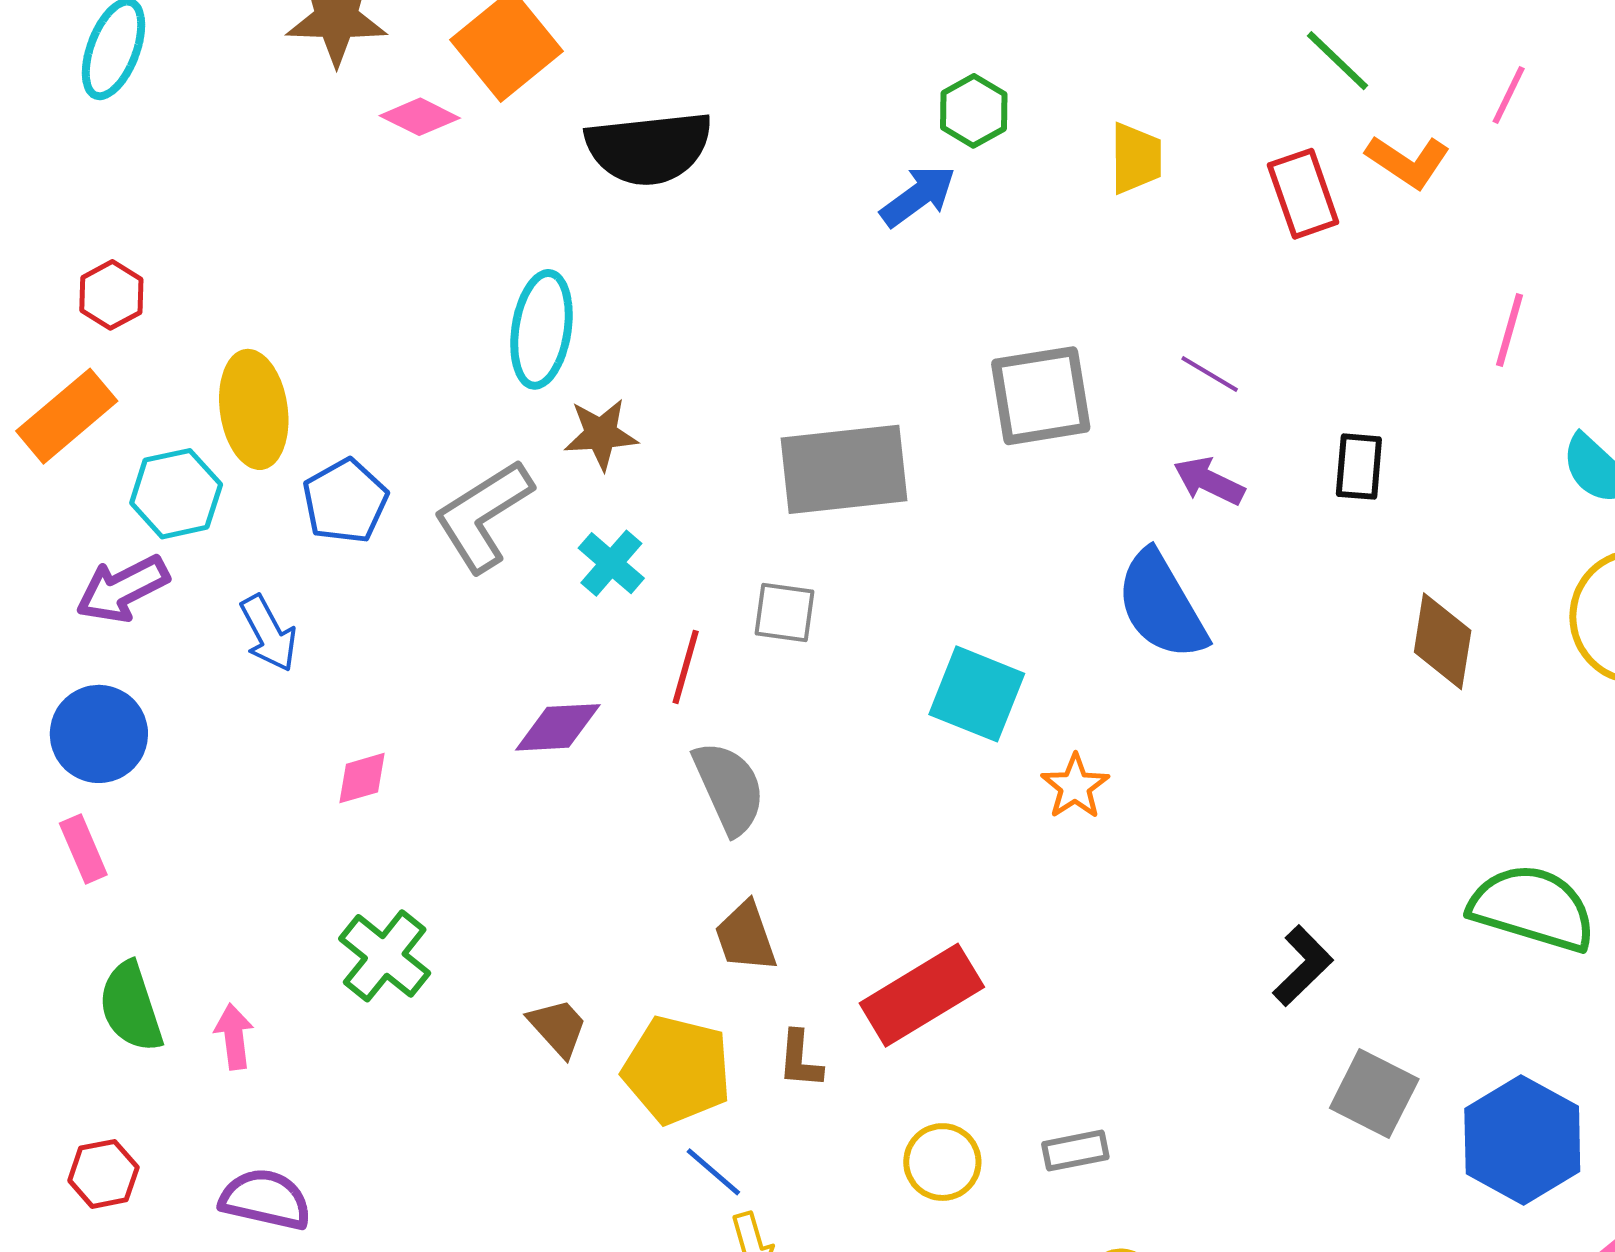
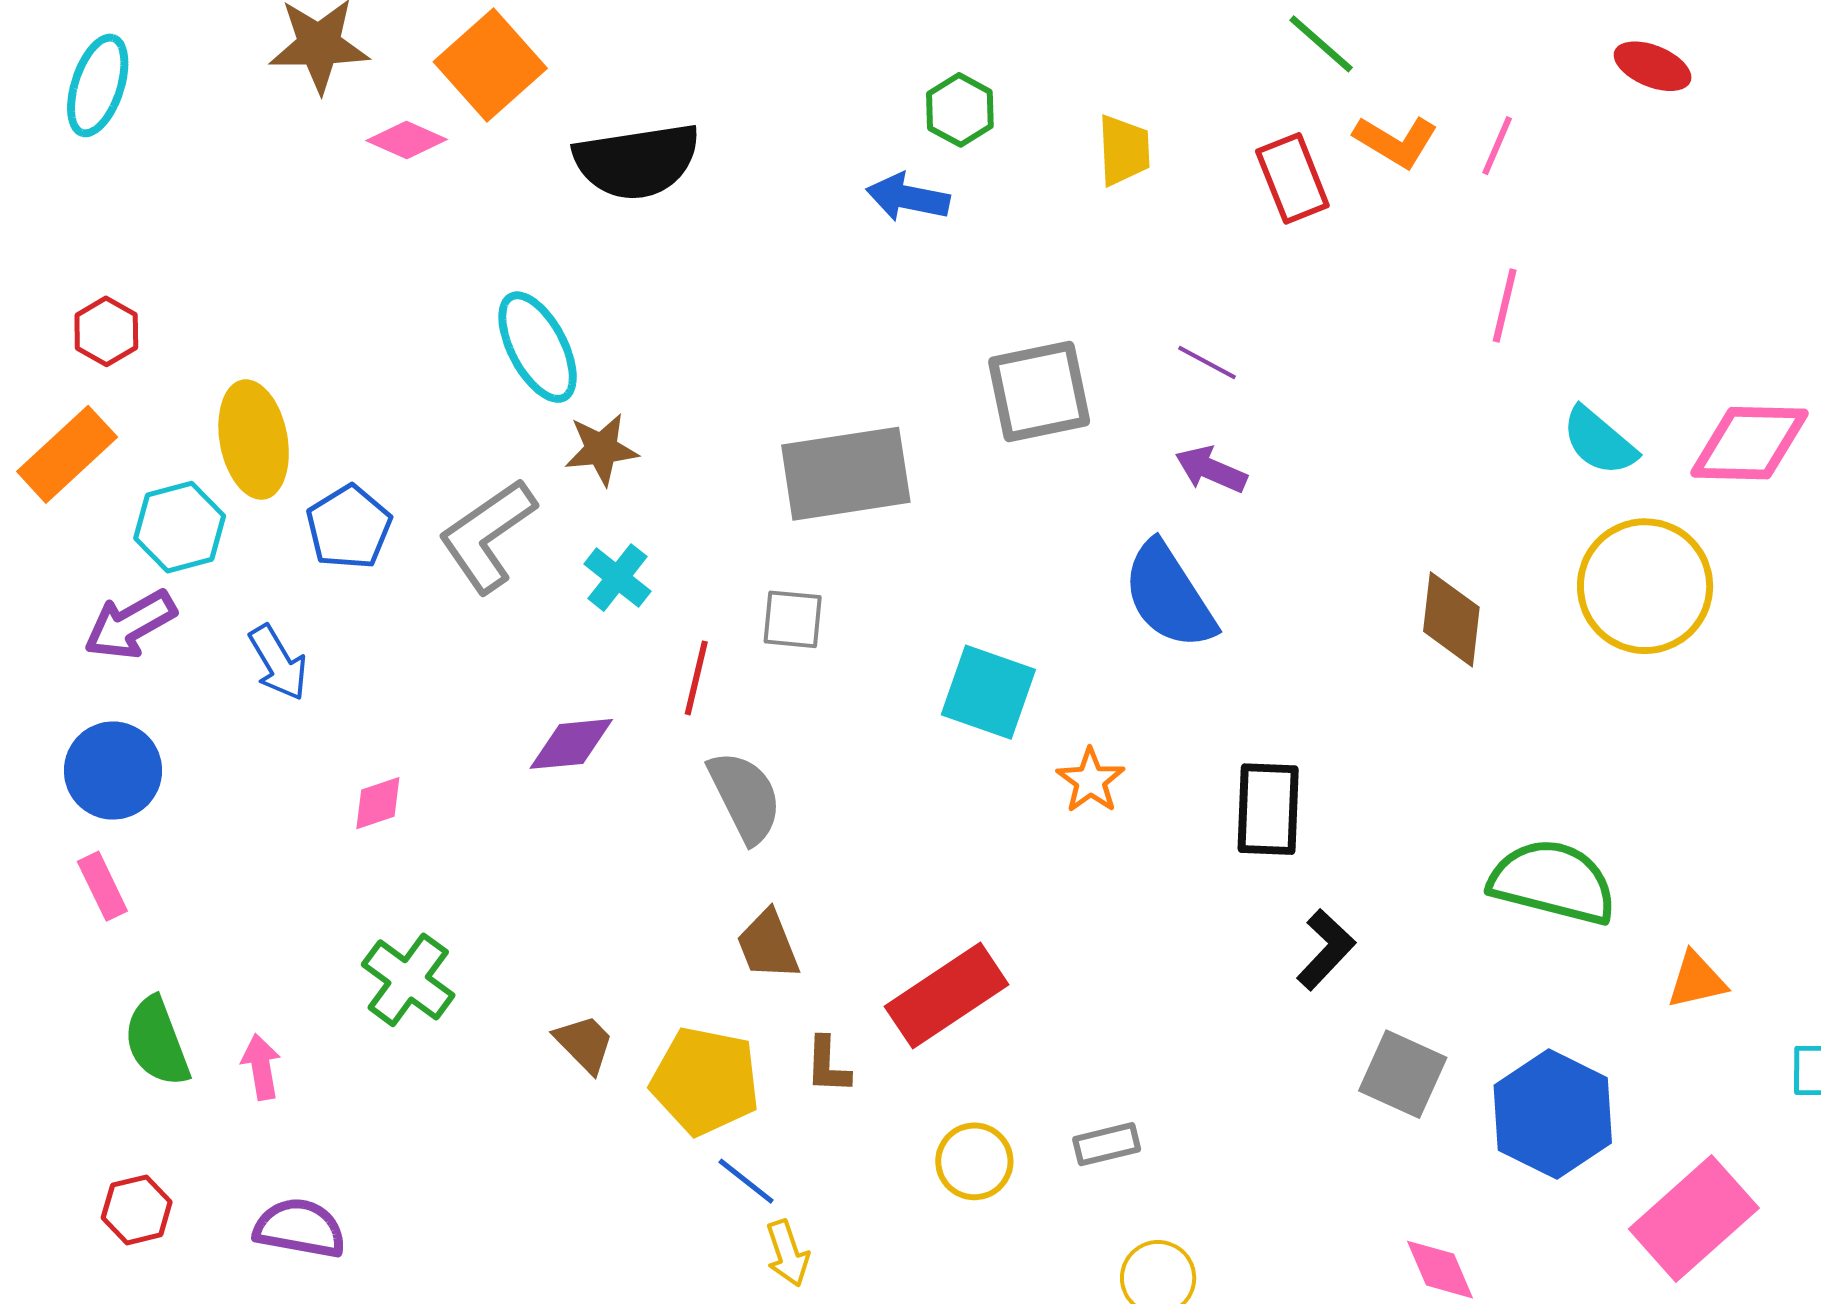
pink line: (1509, 95) -> (1497, 146), moved
blue arrow: (918, 196) -> (908, 197), turned -130
cyan ellipse: (541, 329) -> (538, 347), turned -34
black rectangle: (1359, 467) -> (1268, 809), moved, size x1.4

